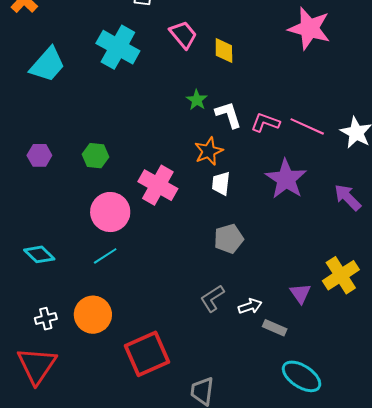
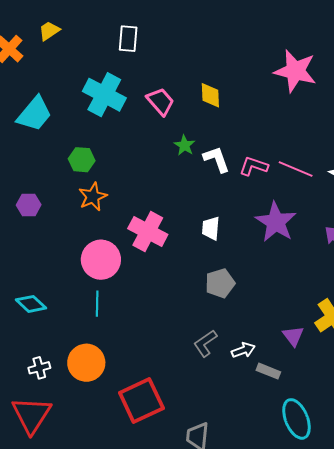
pink trapezoid: (183, 35) -> (160, 101), moved
orange star: (209, 151) -> (93, 197), moved
green hexagon: (95, 156) -> (82, 160), moved
cyan line: (105, 256) -> (97, 304), turned -55
cyan ellipse: (302, 376) -> (296, 419), turned 36

